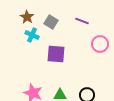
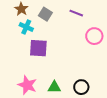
purple square: (56, 54) -> (38, 48), moved

